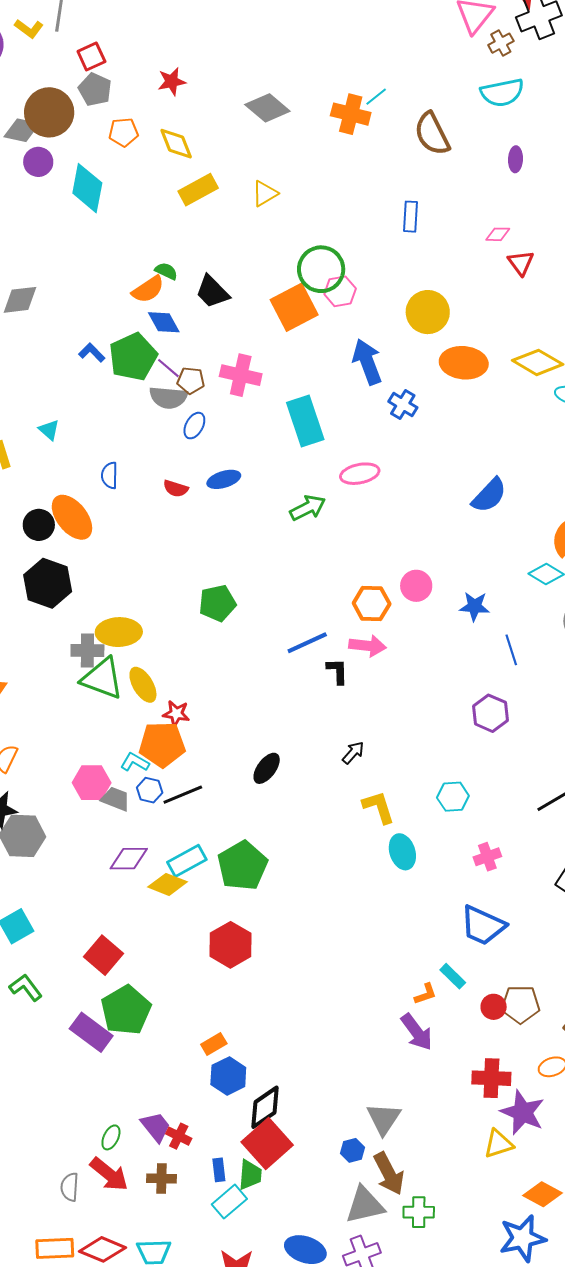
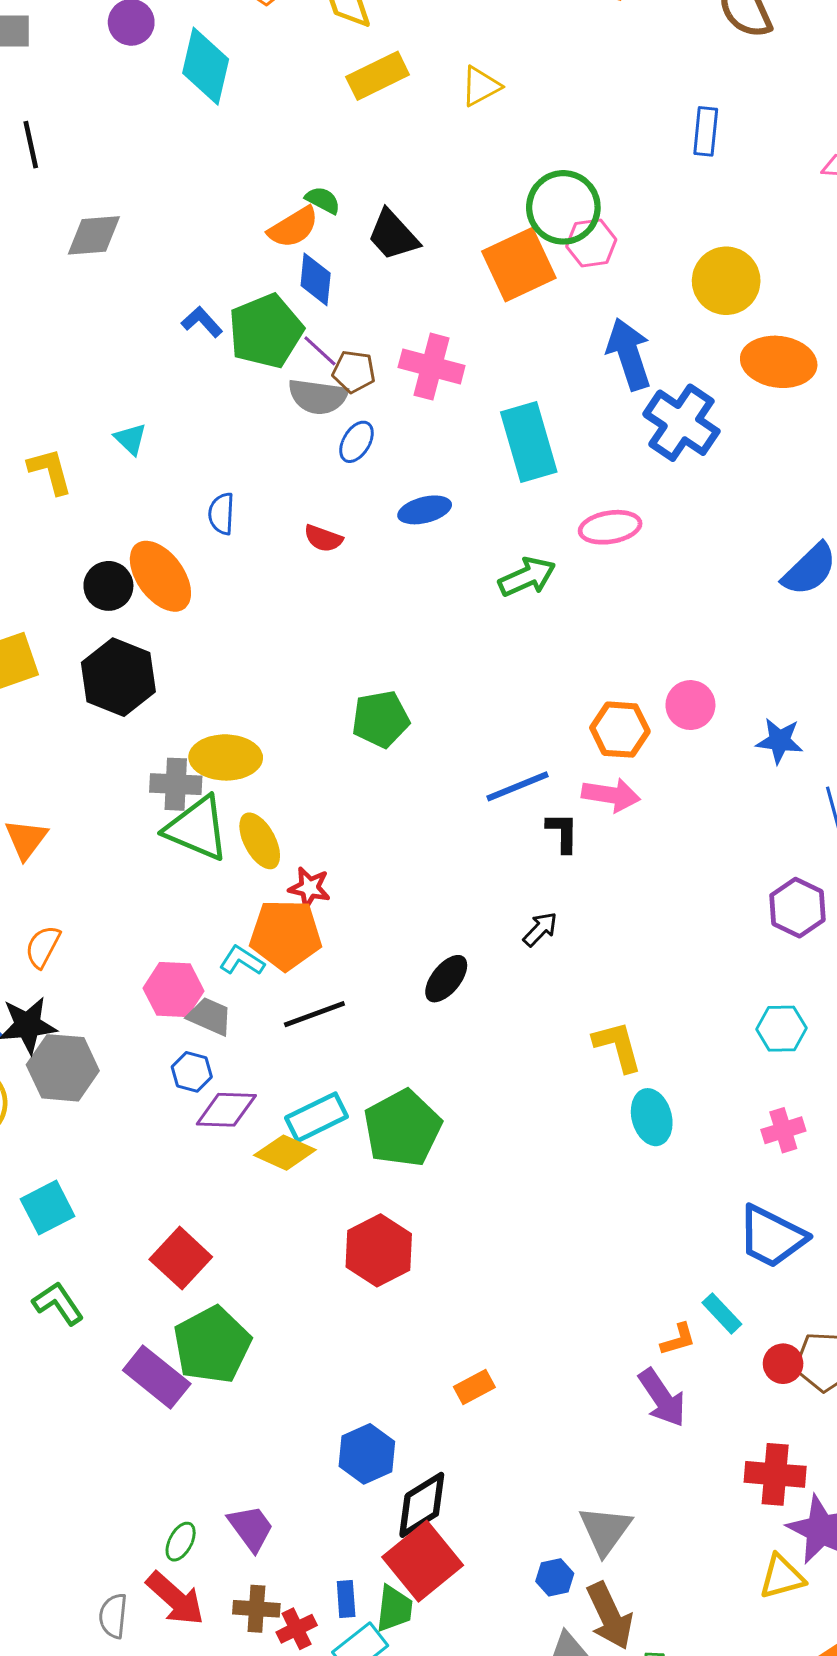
blue diamond: (164, 322) -> (316, 279), turned 32
blue cross: (403, 404) -> (681, 423), size x1.6
blue ellipse: (224, 479) -> (425, 510), moved
black arrow: (353, 753) -> (540, 929), moved
blue hexagon: (150, 790) -> (192, 1072), moved
cyan hexagon: (453, 797) -> (781, 1029), moved
orange rectangle: (214, 1044) -> (474, 1387), moved
red cross: (179, 1136) -> (297, 1629), moved, turned 35

